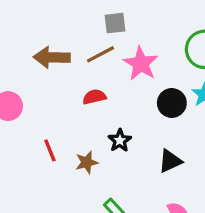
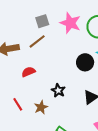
pink star: (141, 64) -> (70, 23), moved
red semicircle: (94, 97) -> (28, 72), moved

